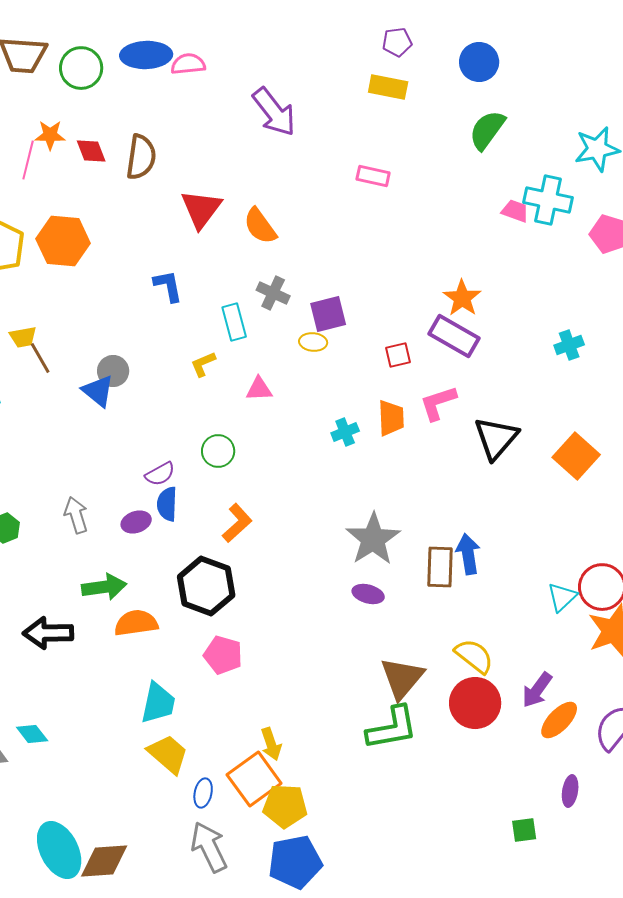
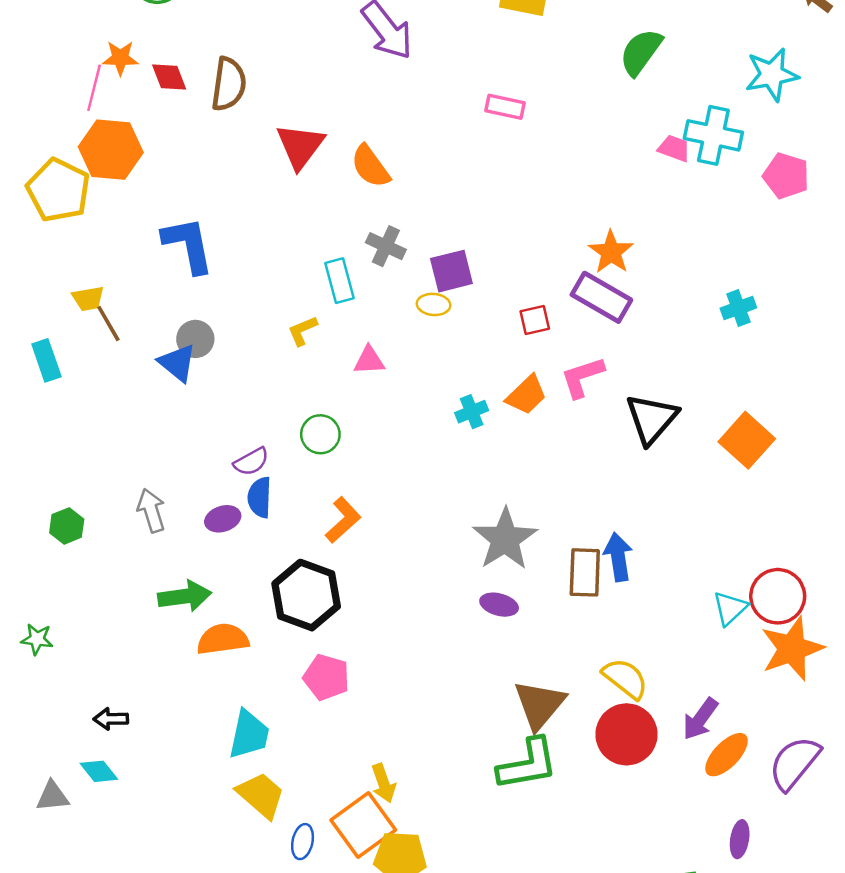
orange hexagon: (63, 241) -> (111, 150), moved
blue L-shape: (168, 286) -> (188, 245), moved, size x1.5
orange trapezoid: (391, 418) -> (526, 395), turned 48
black arrow: (48, 633) -> (111, 719), moved, size x0.6

